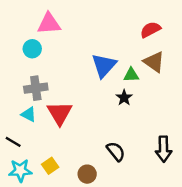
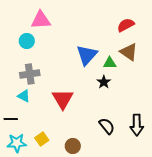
red triangle: (60, 113) -> (63, 99), moved
black line: (13, 142) -> (11, 119), turned -32
black semicircle: (116, 151) -> (107, 126), moved

